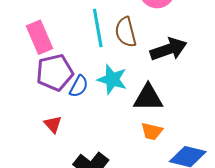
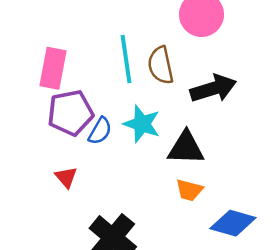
pink rectangle: (40, 37) -> (53, 68), turned 32

